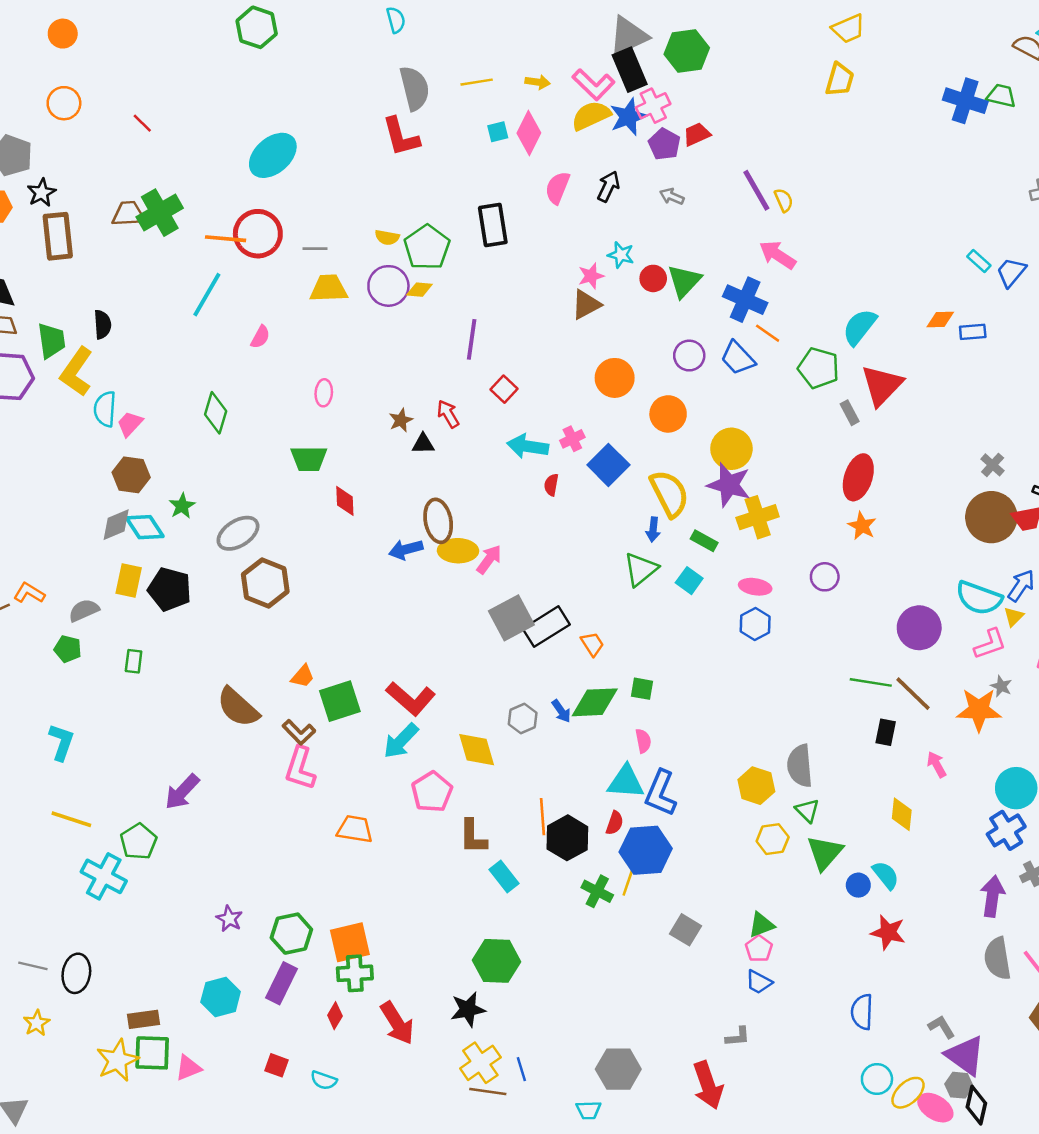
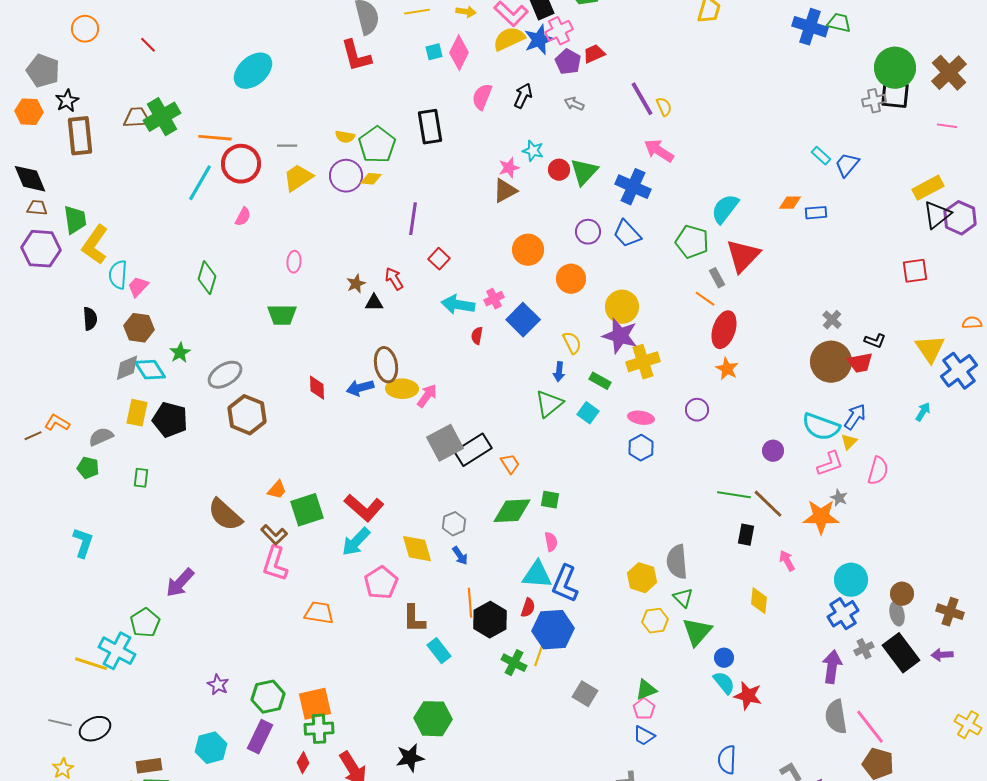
red circle: (258, 234) -> (241, 164), moved
yellow trapezoid: (329, 288) -> (298, 178), turned -32
black semicircle: (102, 324) -> (90, 319), moved
orange line: (768, 333) -> (705, 299), moved
yellow semicircle: (669, 494) -> (572, 343), size x0.6
red diamond: (345, 501) -> (317, 388), moved
purple circle: (919, 628) -> (773, 451), size x0.6
blue arrow: (561, 711) -> (460, 556), moved
yellow line: (71, 819) -> (91, 664), moved
cyan semicircle: (886, 875) -> (724, 683), moved
black ellipse: (76, 973) -> (95, 729), turned 56

